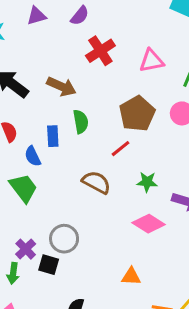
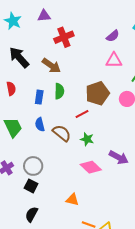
purple semicircle: (80, 16) -> (113, 36), moved
red cross: (100, 51) -> (64, 37), moved
blue semicircle: (33, 156) -> (40, 125), moved
green star: (147, 182) -> (87, 139), moved
black square: (49, 265) -> (31, 186), moved

